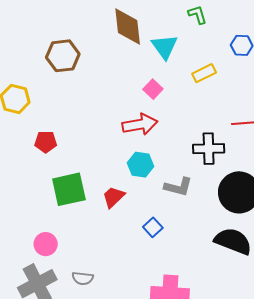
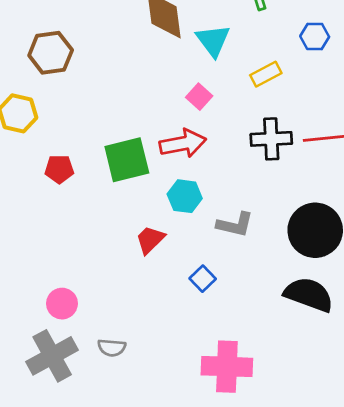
brown hexagon: (63, 56) -> (51, 53), moved
black cross: (209, 149) -> (271, 139), moved
green square: (69, 189) -> (127, 160), moved

